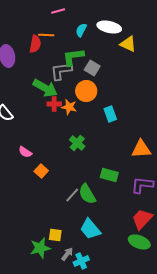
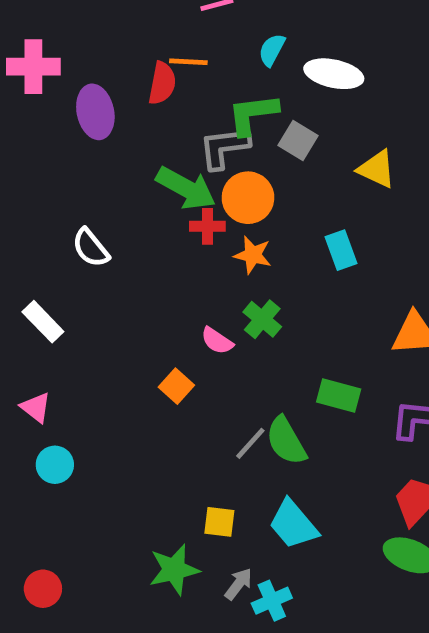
white ellipse: (109, 27) -> (334, 74), moved
yellow triangle: (128, 44) -> (377, 169), moved
orange circle: (86, 91) -> (248, 198), moved
orange star: (69, 107) -> (253, 255), moved
pink semicircle: (25, 152) -> (217, 341), moved
yellow square: (55, 235) -> (219, 522), moved

